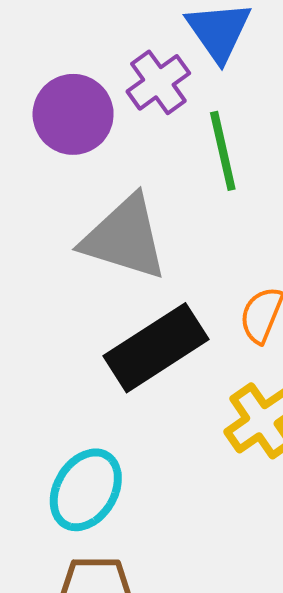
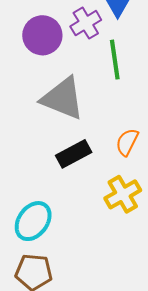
black rectangle: (156, 348) -> (74, 154), size x0.7

